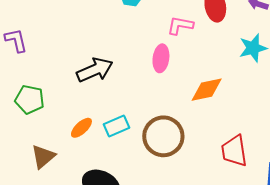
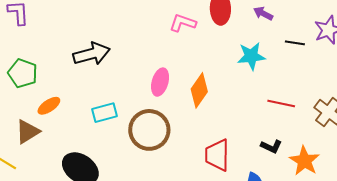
pink ellipse: (161, 58) -> (160, 82), moved
orange diamond: (207, 90) -> (199, 90), turned -52
orange ellipse: (81, 128) -> (49, 106), moved

